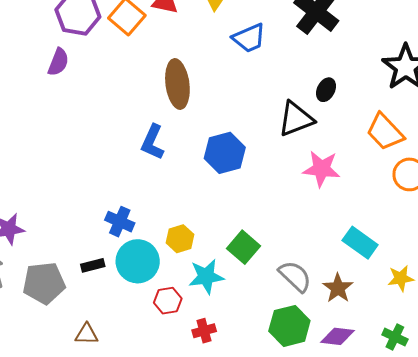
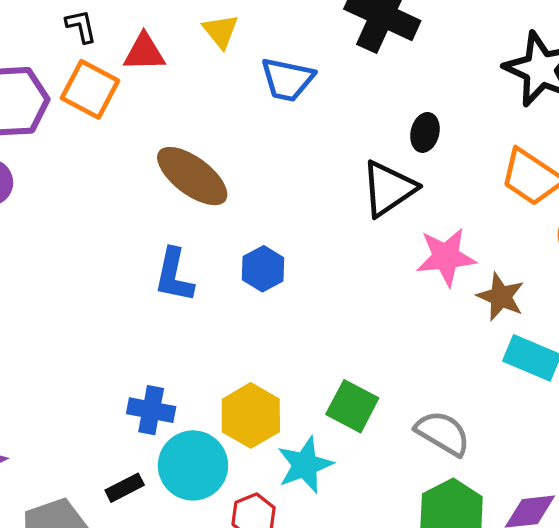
blue trapezoid: (249, 38) -> (287, 79), turned 48
brown ellipse: (177, 84) -> (192, 176), turned -33
blue hexagon: (225, 153) -> (263, 269), moved, size x0.7
yellow hexagon: (180, 239) -> (251, 415), size x1.4
brown star: (338, 288) -> (501, 297), moved

